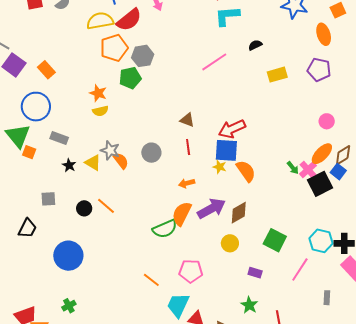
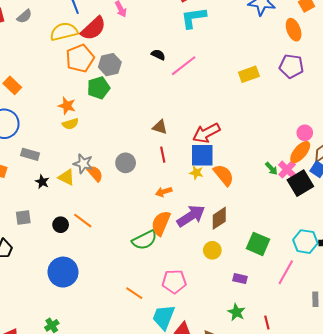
black semicircle: (255, 45) -> (158, 55), moved, turned 56
pink circle: (327, 121) -> (305, 133), moved
blue circle: (68, 256) -> (63, 272), moved

